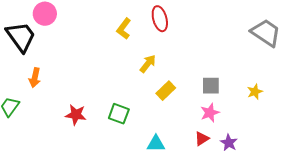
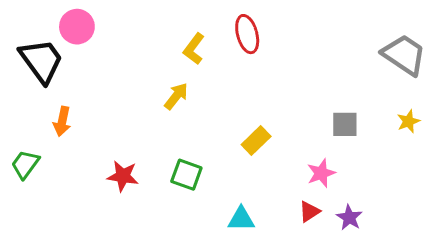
yellow arrow: (148, 64) -> (176, 96), moved
gray square: (211, 86) -> (345, 124), moved
yellow star: (255, 92) -> (408, 121), moved

